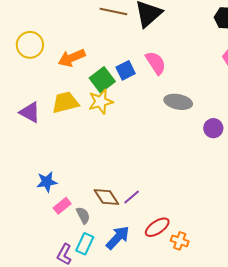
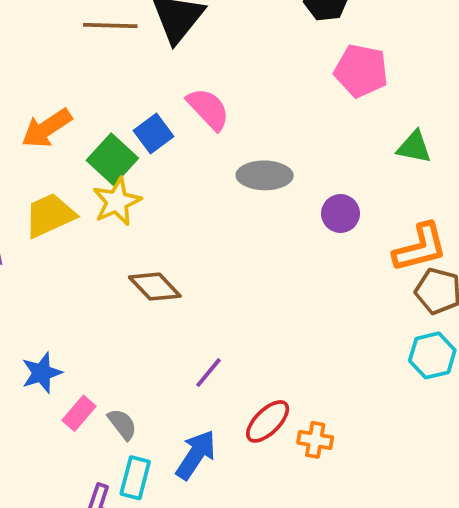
brown diamond: (106, 197) -> (155, 287), moved

